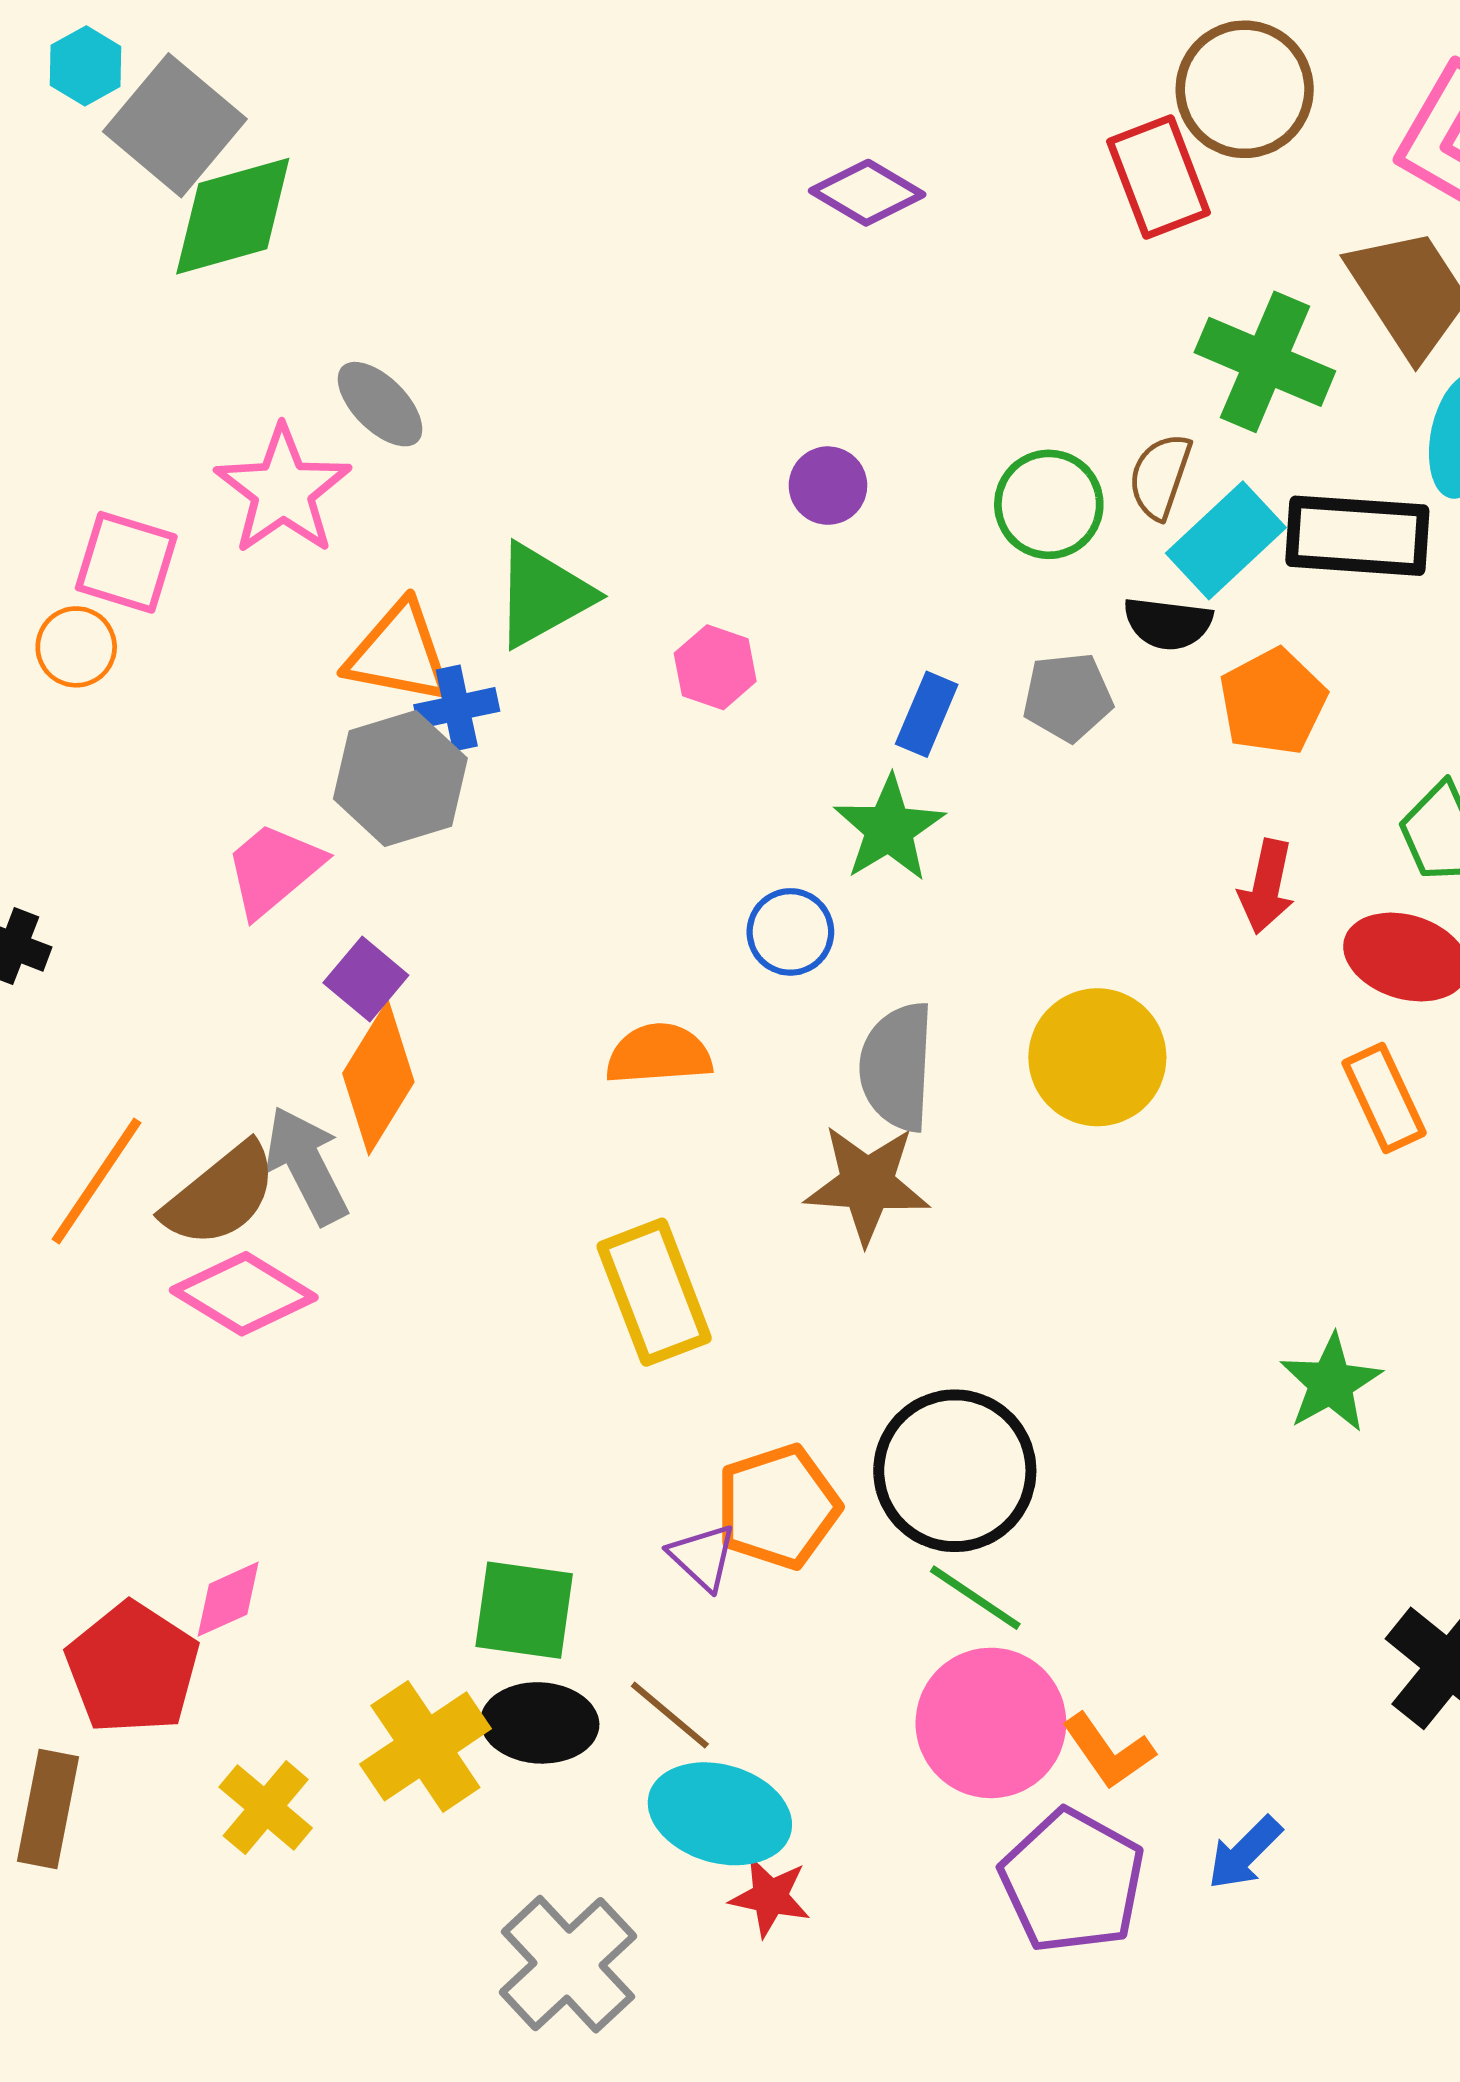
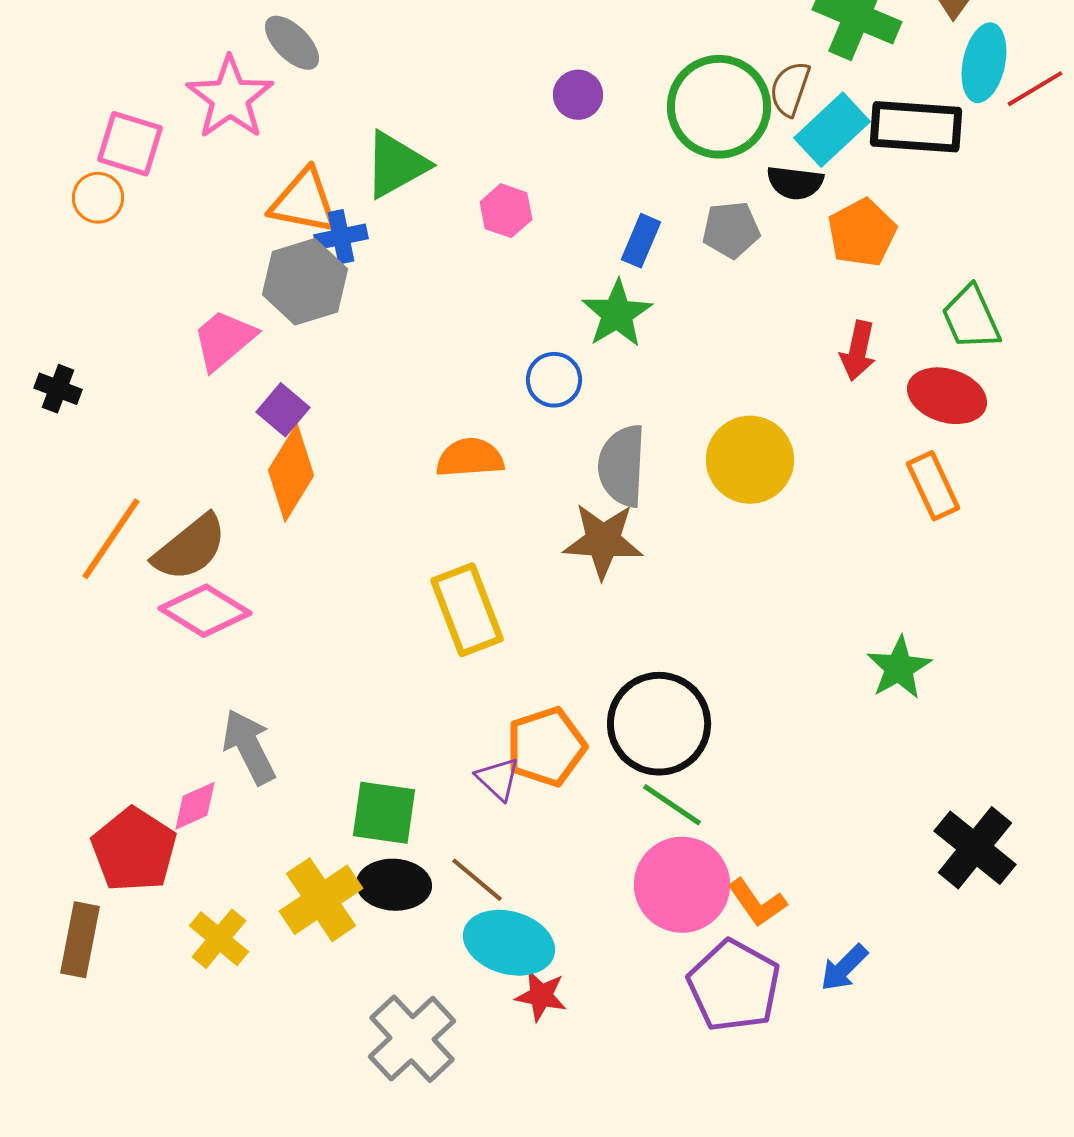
green circle: (1049, 504) -> (719, 107), size x1.5
gray arrow: (306, 1165) -> (249, 747), moved

